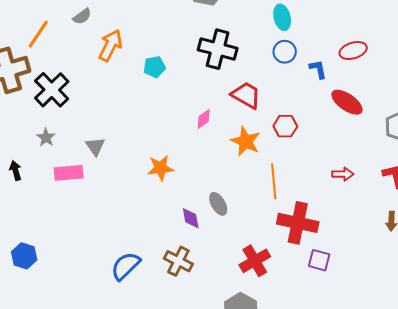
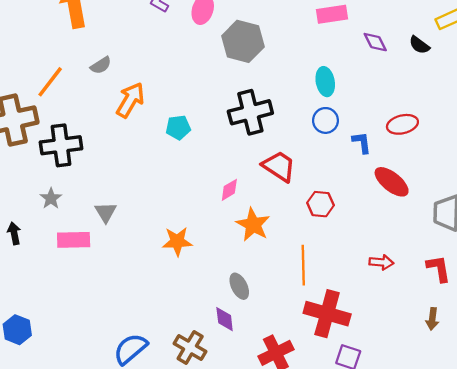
black cross: (218, 49) -> (250, 112), turned -33
black cross: (52, 90) -> (61, 145), turned 33
orange star: (246, 141) -> (253, 225), moved
purple diamond: (191, 218) -> (225, 319), moved

